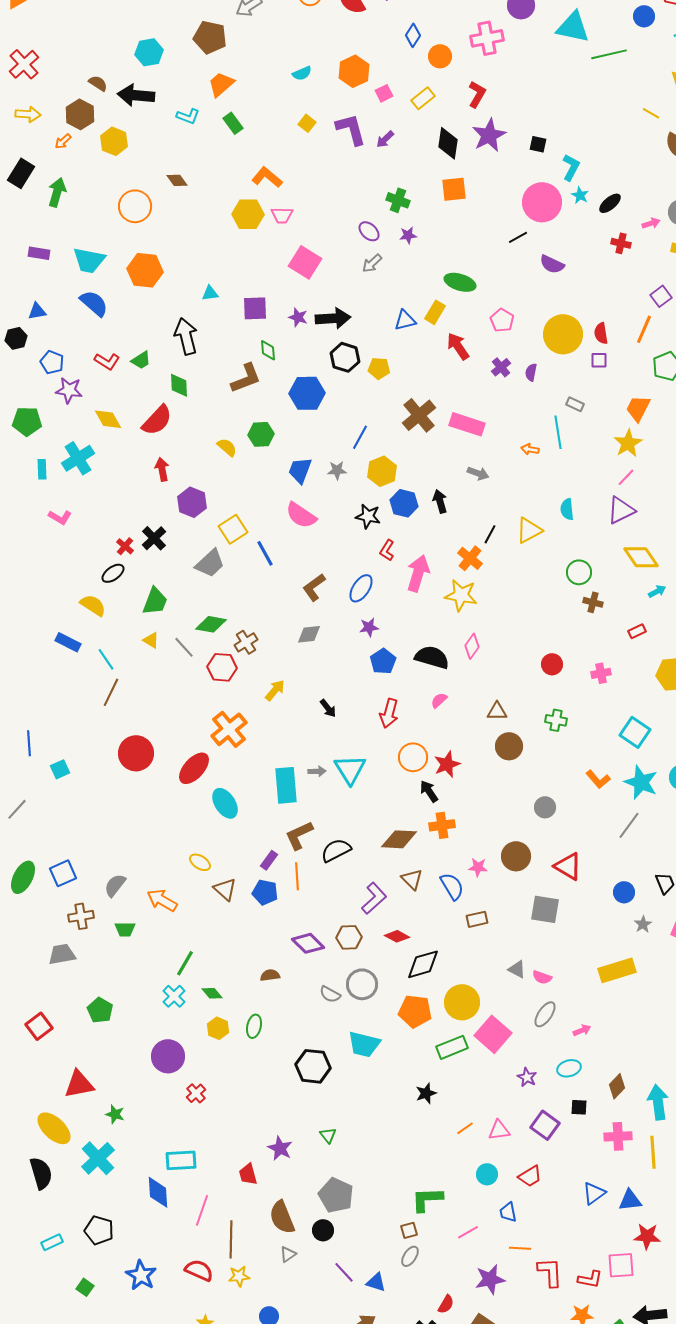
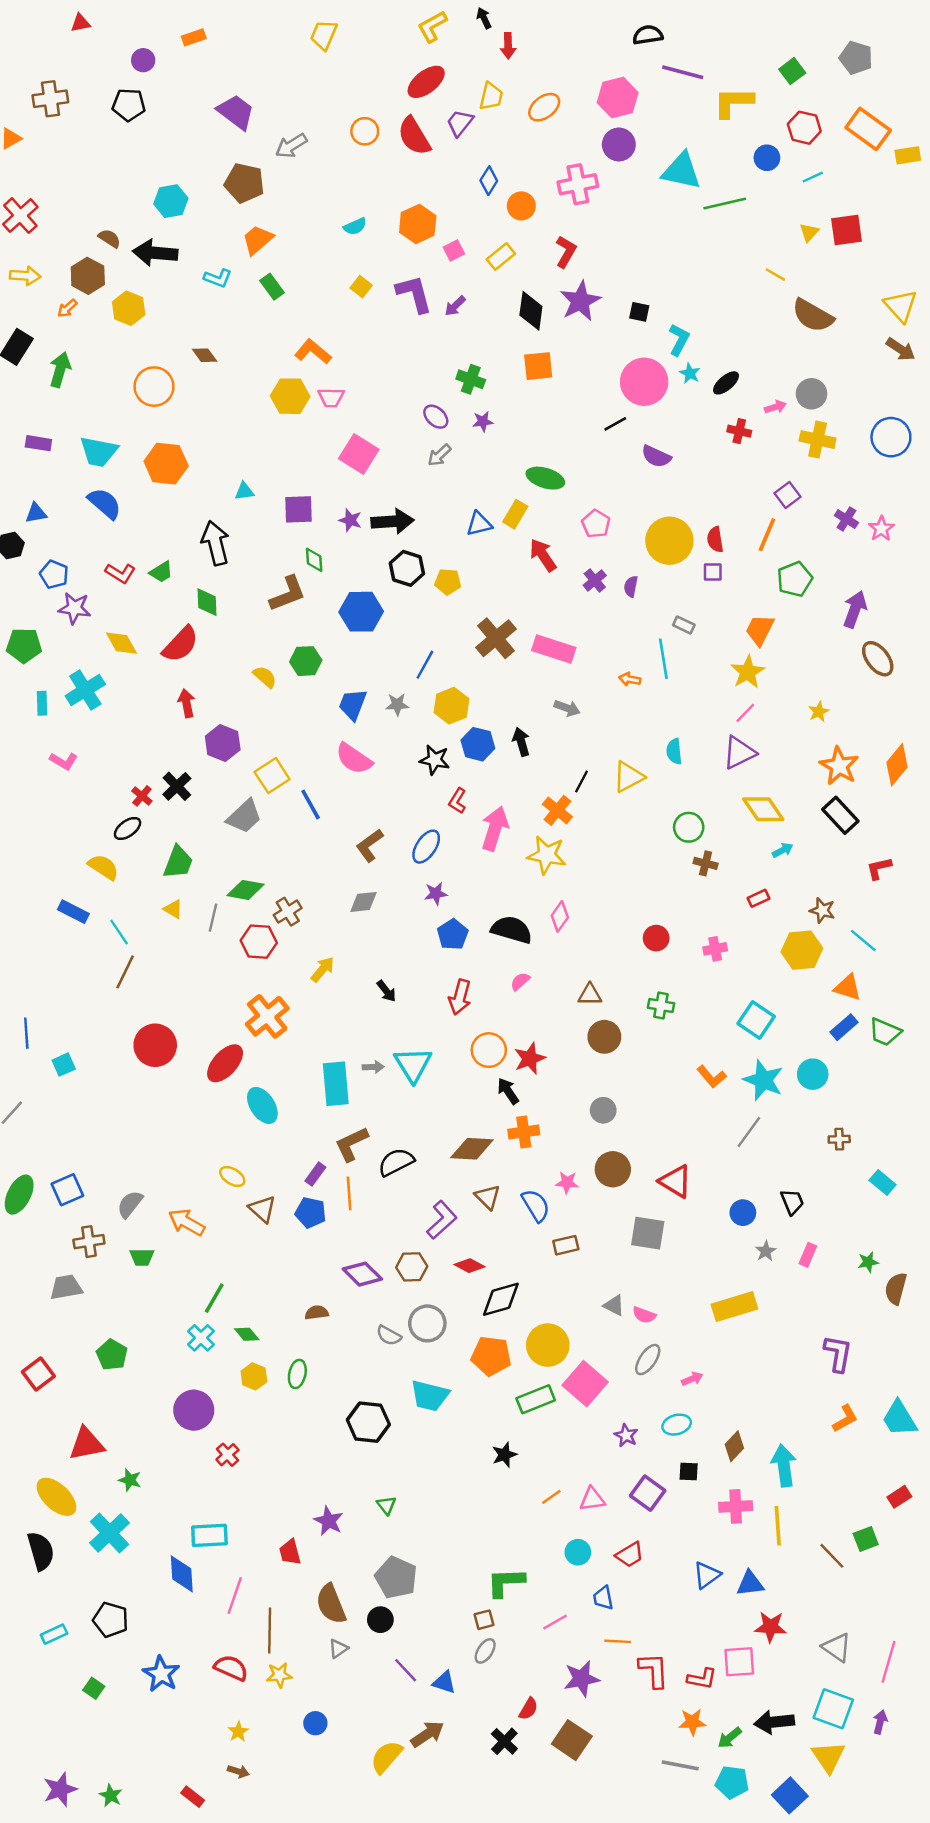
gray line: (184, 647) -> (213, 918), turned 55
gray circle: (545, 807) -> (603, 1110), moved

